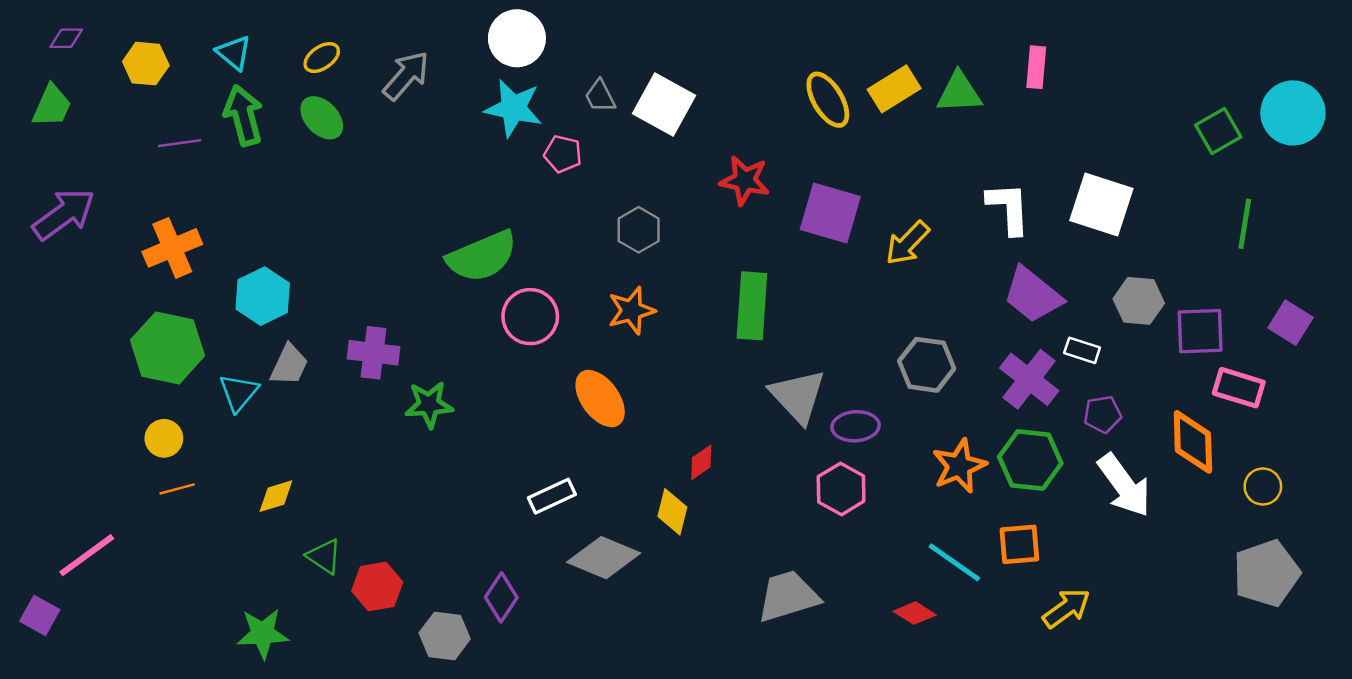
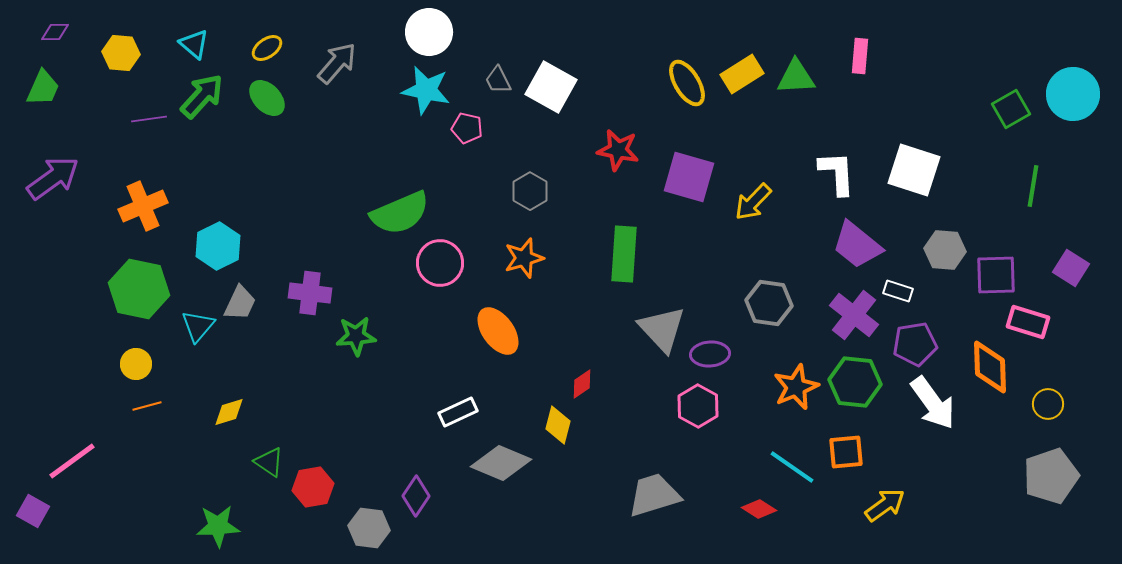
green arrow: (243, 115) -> (202, 96), turned 57
purple pentagon: (1103, 414) -> (915, 344), size x1.4

